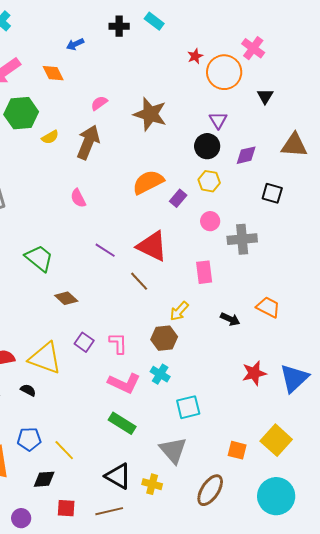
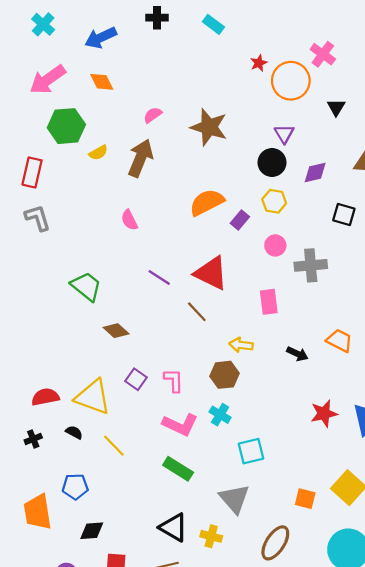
black cross: (119, 26) -> (157, 18), moved
blue arrow: (75, 44) -> (101, 38), moved, size x1.6
yellow arrow: (179, 311) -> (241, 345), turned 55
yellow line: (64, 450) -> (114, 446), moved

